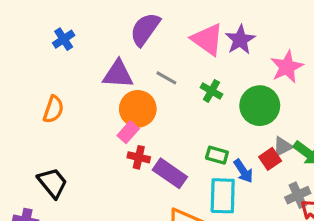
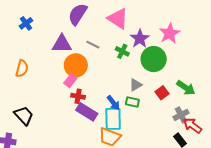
purple star: (240, 40) -> (140, 39), moved
gray triangle: (283, 147) -> (136, 85), moved
green rectangle: (217, 155) -> (132, 102), moved
blue arrow: (243, 171) -> (113, 103), moved
purple rectangle: (170, 173) -> (87, 112), moved
cyan rectangle: (223, 196) -> (113, 119), moved

